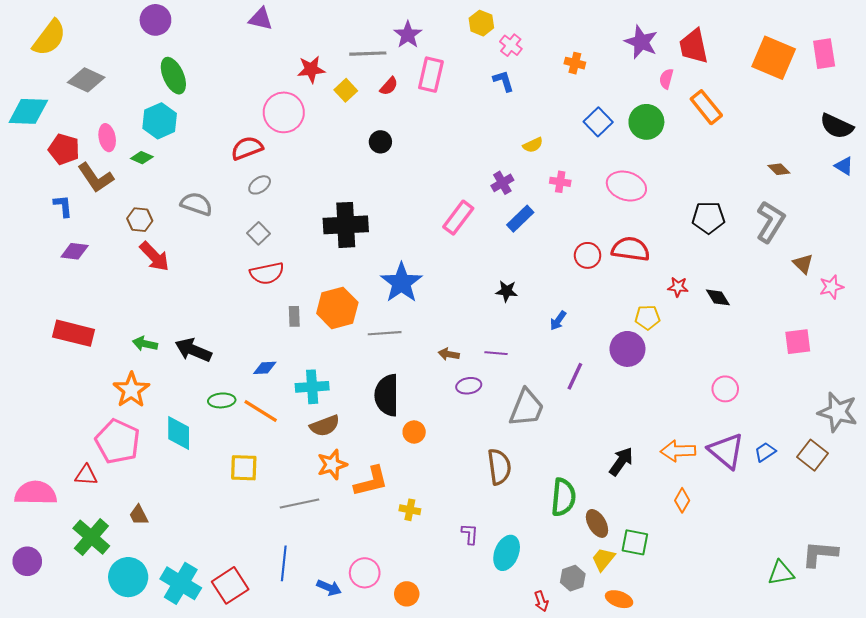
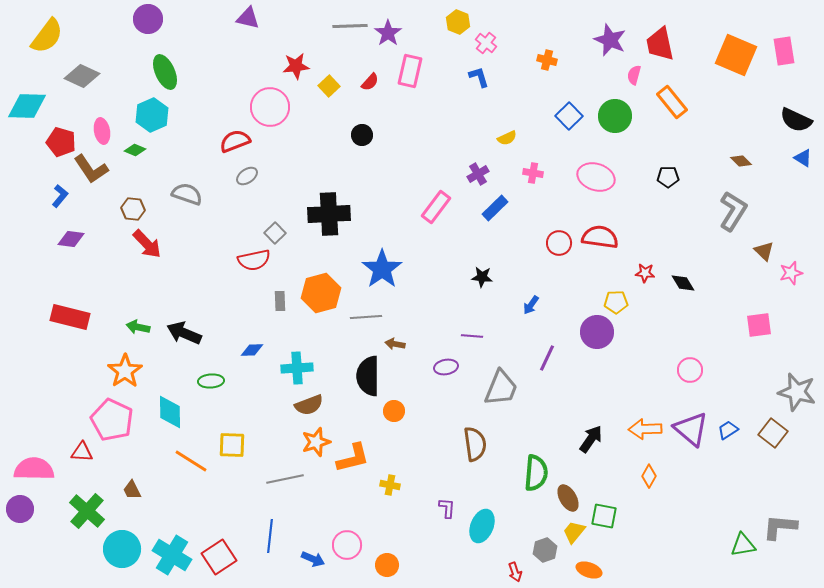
gray line: (368, 54) -> (350, 26), moved
blue L-shape: (63, 206) -> (60, 196), turned 45
black pentagon: (708, 218) -> (668, 177), moved, size x0.7
gray square: (259, 233) -> (275, 233), moved
brown arrow: (449, 354) -> (395, 344), moved
orange line: (261, 411) -> (191, 461), moved
purple circle: (27, 561) -> (20, 509), moved

